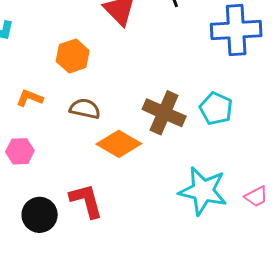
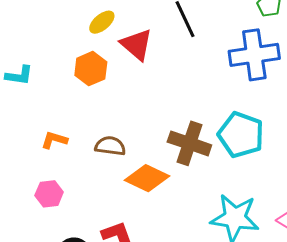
orange hexagon: (73, 56) -> (91, 69), moved
cyan pentagon: (216, 109) -> (241, 135), size x1.4

